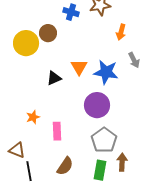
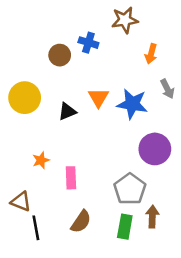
blue cross: (71, 12) -> (88, 43), moved
yellow circle: (26, 43) -> (25, 98), moved
purple circle: (97, 105) -> (155, 149), moved

